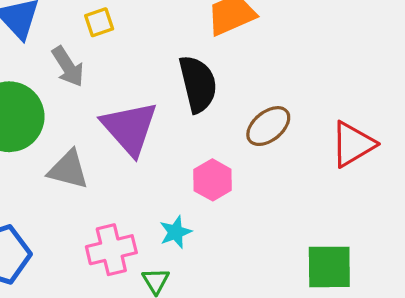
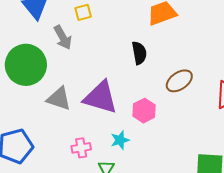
black semicircle: (198, 84) -> (139, 53), size x0.7
purple triangle: (130, 128) -> (101, 97), moved, turned -36
pink cross: (111, 250) -> (81, 148), size x0.7

